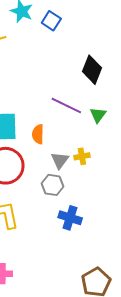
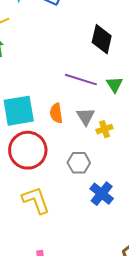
gray triangle: (60, 160) -> (86, 116), moved
blue cross: (70, 218) -> (102, 194), turned 30

